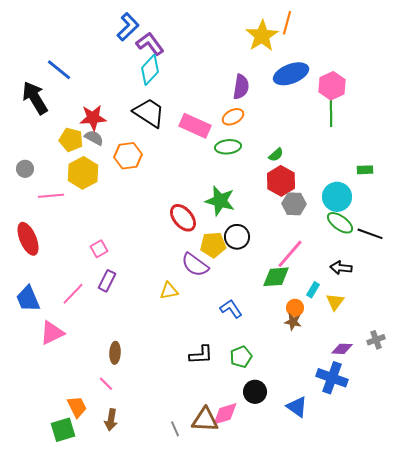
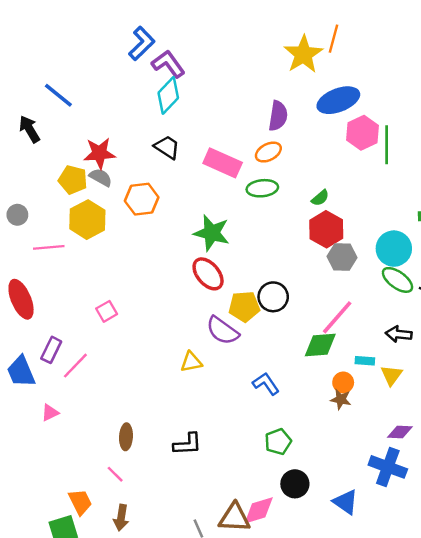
pink hexagon: (332, 86) -> (362, 133), moved
black arrow: (35, 98) -> (29, 129), size x0.7
black trapezoid: (149, 113) -> (167, 147), size x0.7
green star: (220, 201) -> (212, 233), moved
purple rectangle: (107, 281) -> (51, 350), moved
cyan rectangle: (313, 290) -> (365, 361), turned 63
pink triangle: (52, 333) -> (50, 413), size x0.6
black L-shape: (201, 355) -> (188, 444), moved

